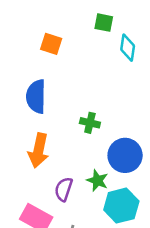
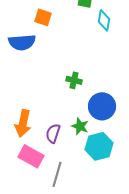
blue semicircle: (36, 97) -> (22, 42), moved, turned -96
orange arrow: (39, 150) -> (23, 123), moved

